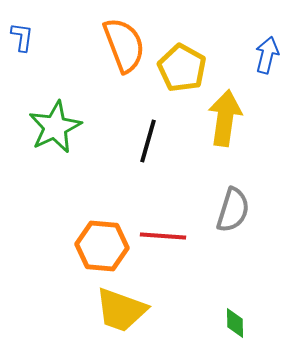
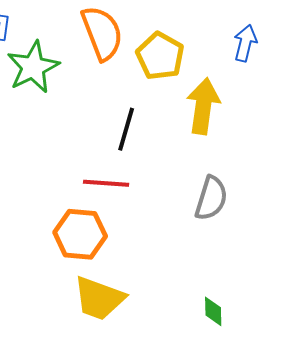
green star: (55, 127) -> (33, 67), moved
red line: (163, 236) -> (106, 183), moved

